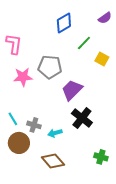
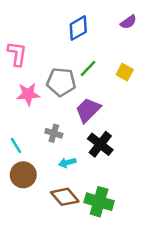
green line: (84, 43) -> (88, 68), moved
gray cross: (34, 125) -> (54, 133), moved
green cross: (101, 157) -> (99, 202), moved, size x1.6

